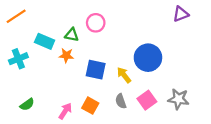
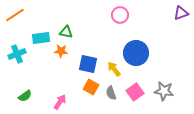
purple triangle: (181, 14) -> (181, 13), moved
pink circle: (96, 23) -> (120, 15), moved
cyan rectangle: (45, 41) -> (41, 38), turned -30
orange square: (90, 106) -> (91, 87), moved

